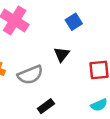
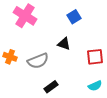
black triangle: (62, 54) -> (64, 44), turned -48

